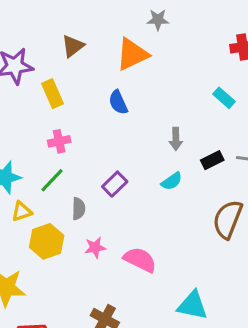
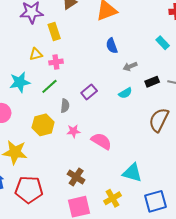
blue semicircle: (118, 102) -> (112, 46), moved
gray arrow: (176, 139) -> (130, 66), turned 64
yellow triangle: (22, 211) -> (36, 54), moved

